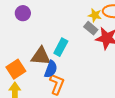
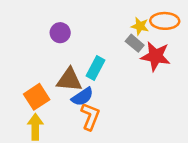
purple circle: (23, 13) -> (60, 33), moved
blue semicircle: (51, 69) -> (82, 97), turned 36

